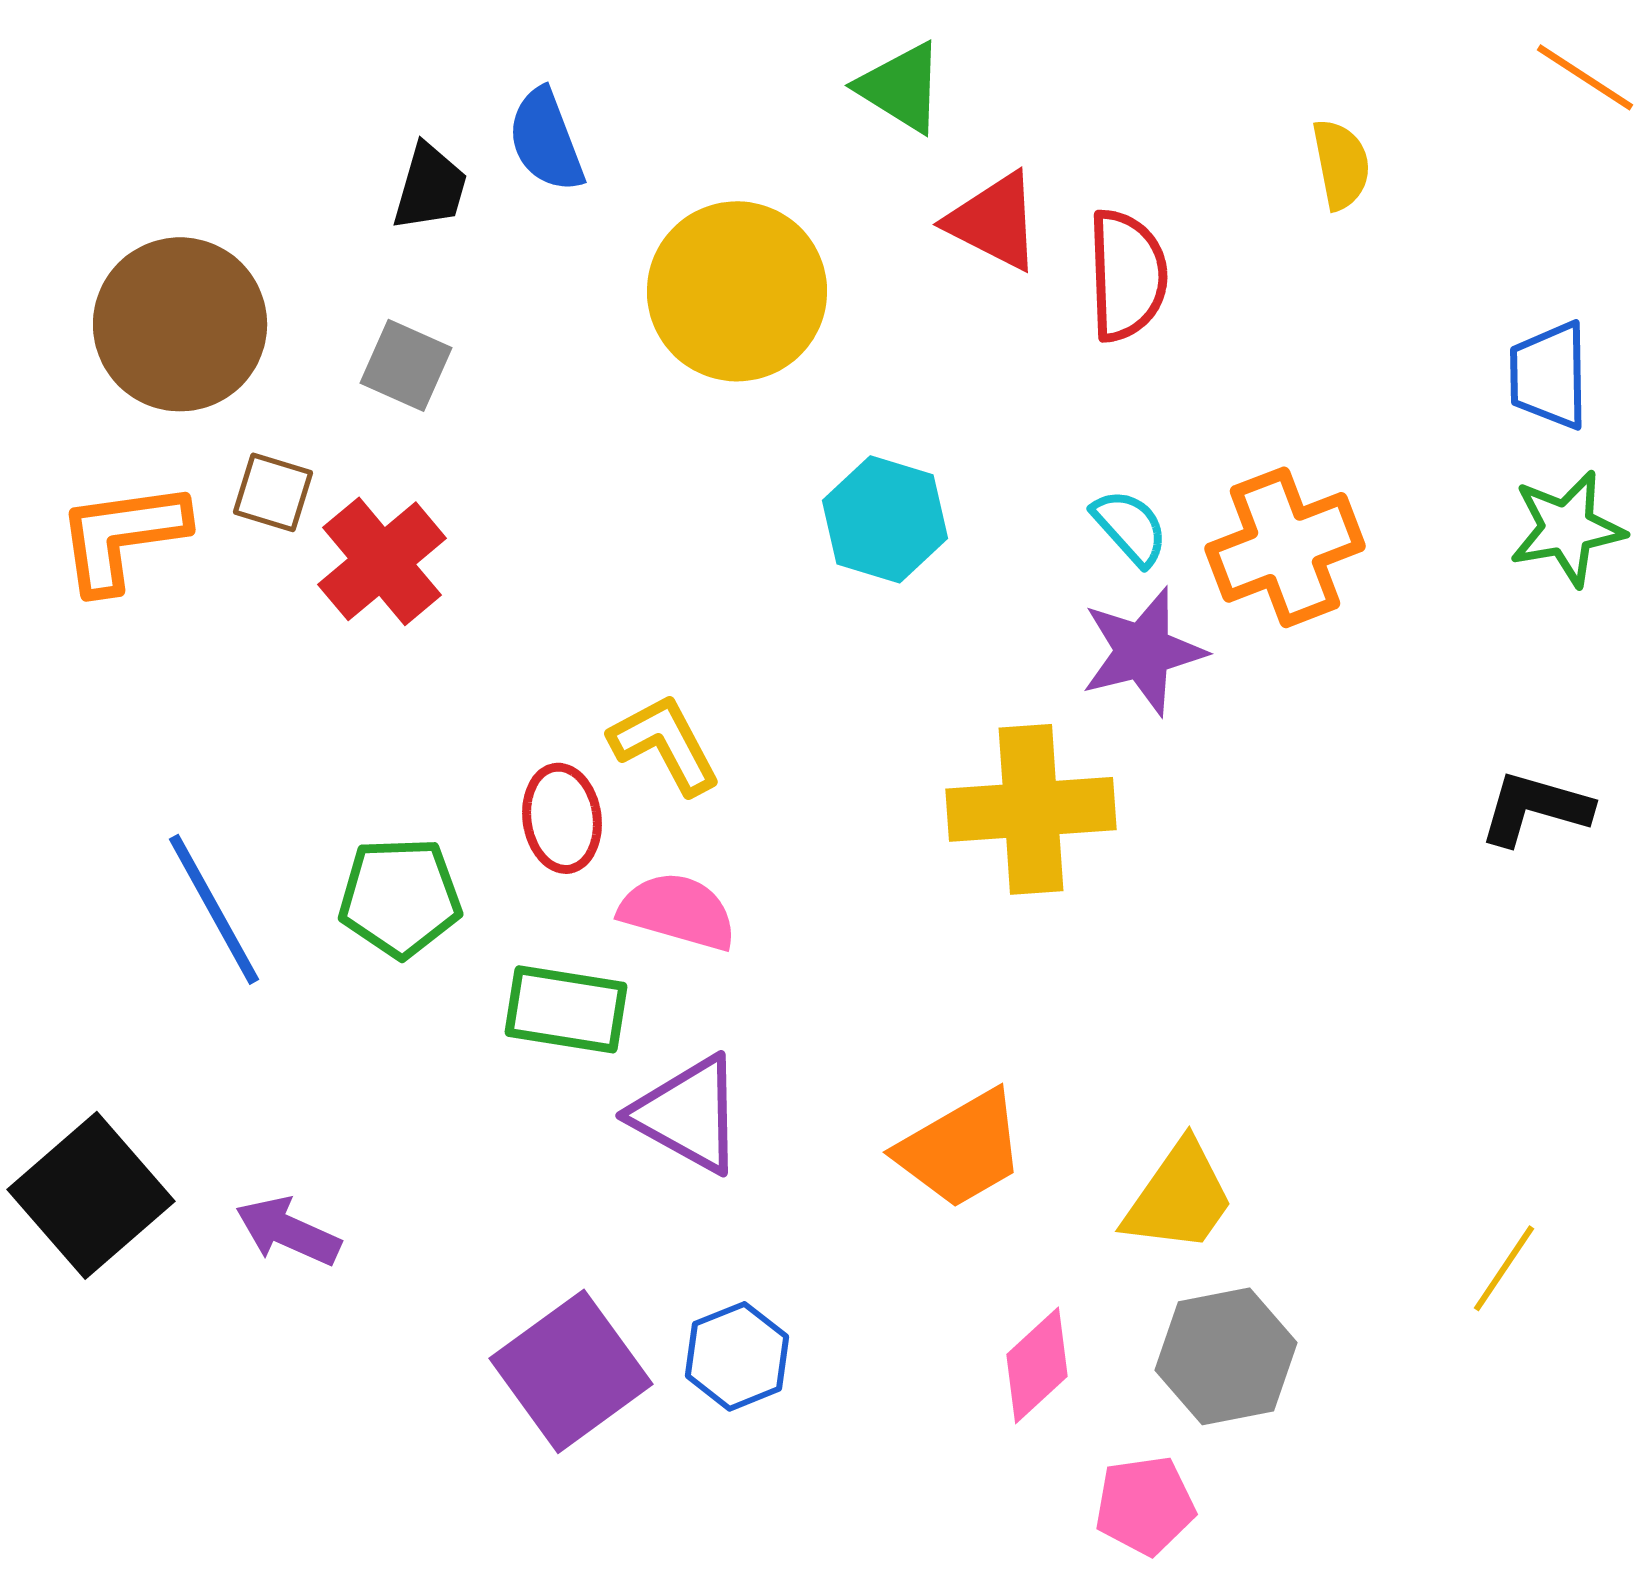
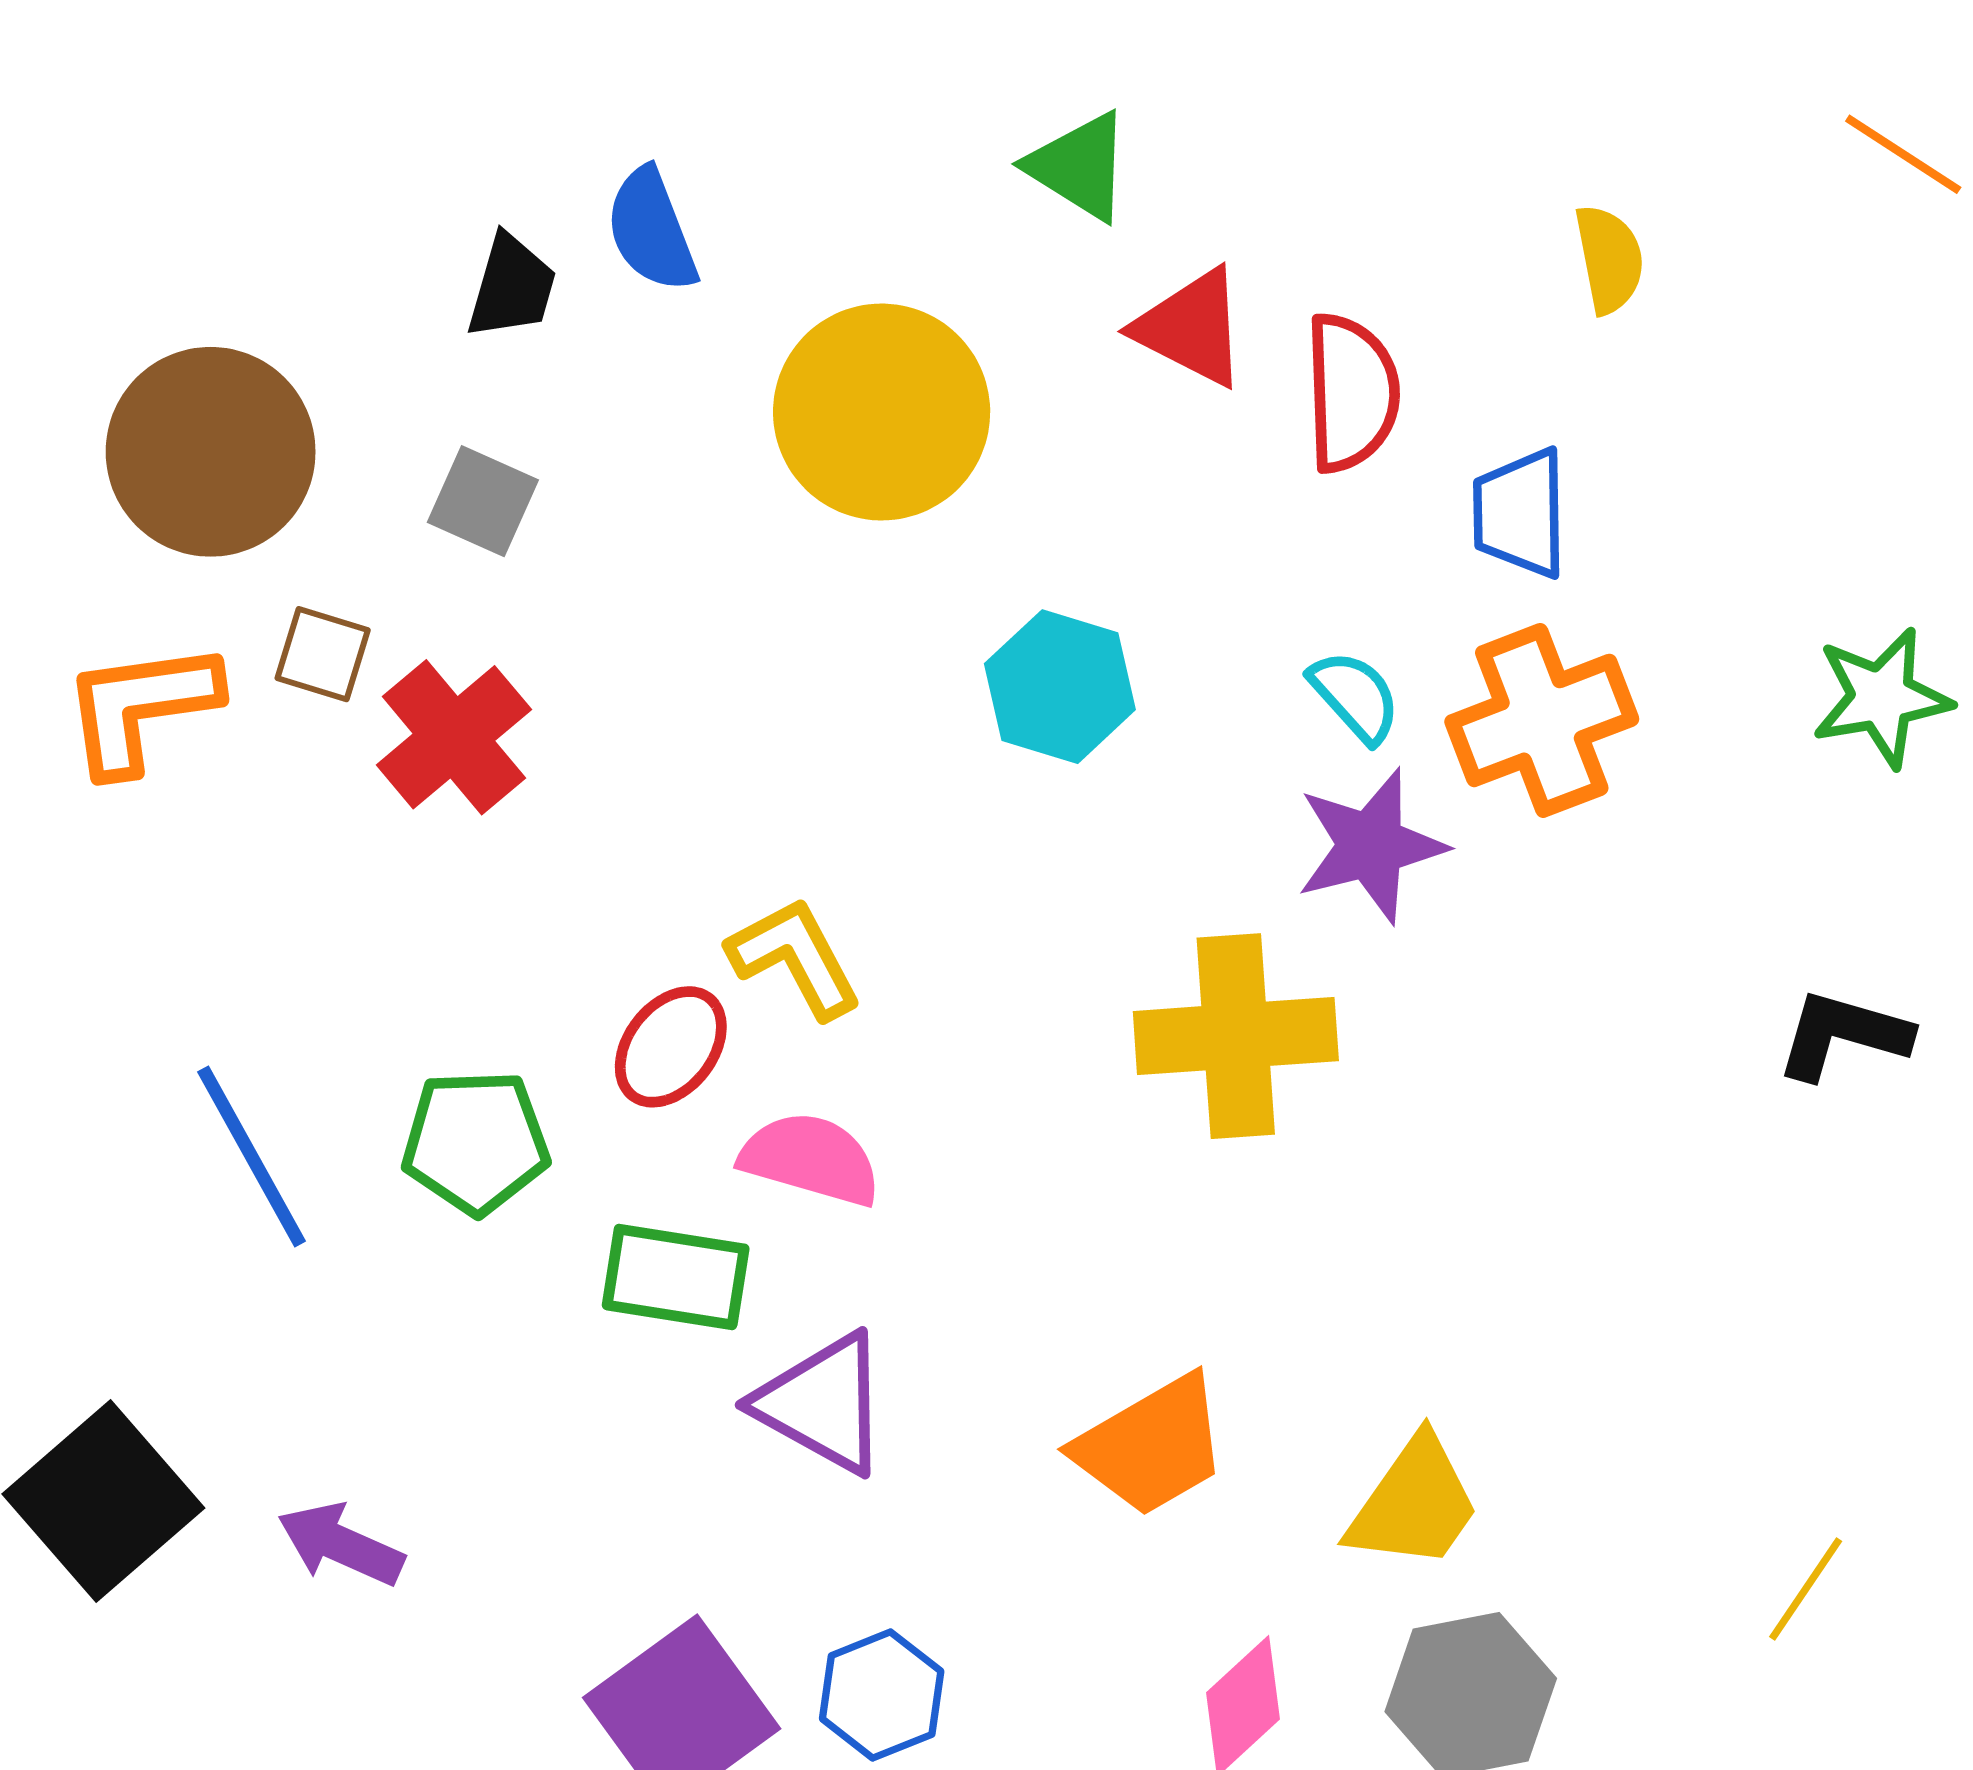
blue trapezoid: (1549, 375) -> (1520, 513), moved
red ellipse: (562, 818) -> (671, 1047), turned 46

